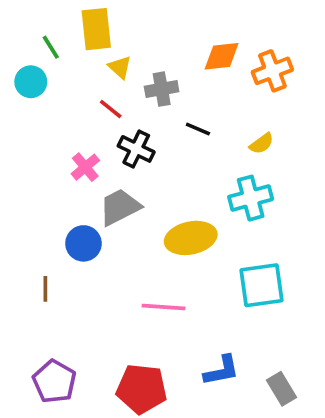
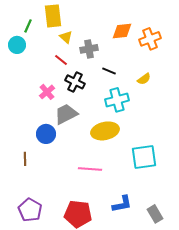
green line: (51, 47) -> (28, 26), turned 56
cyan cross: (251, 198) -> (117, 100), moved

